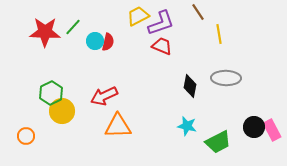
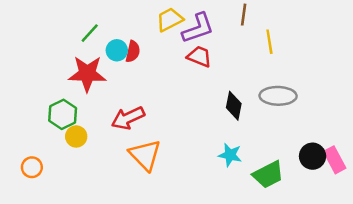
brown line: (198, 12) -> (244, 15), turned 42
red star: (45, 32) -> (87, 74), moved
yellow circle: (62, 111) -> (76, 136), size x0.7
orange triangle: (118, 126) -> (145, 155), turned 48

